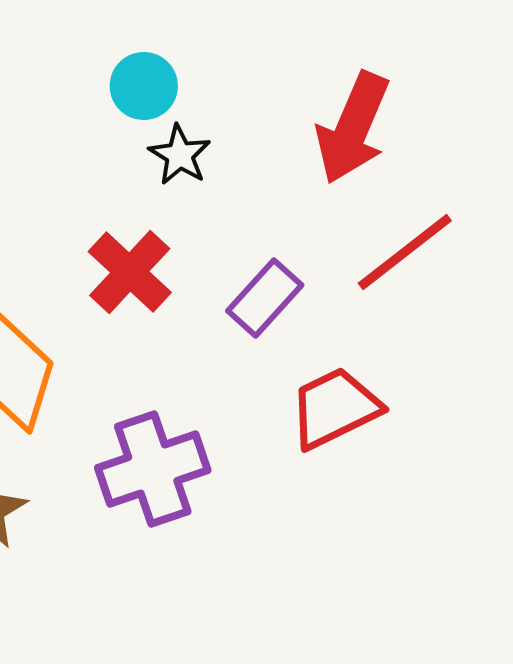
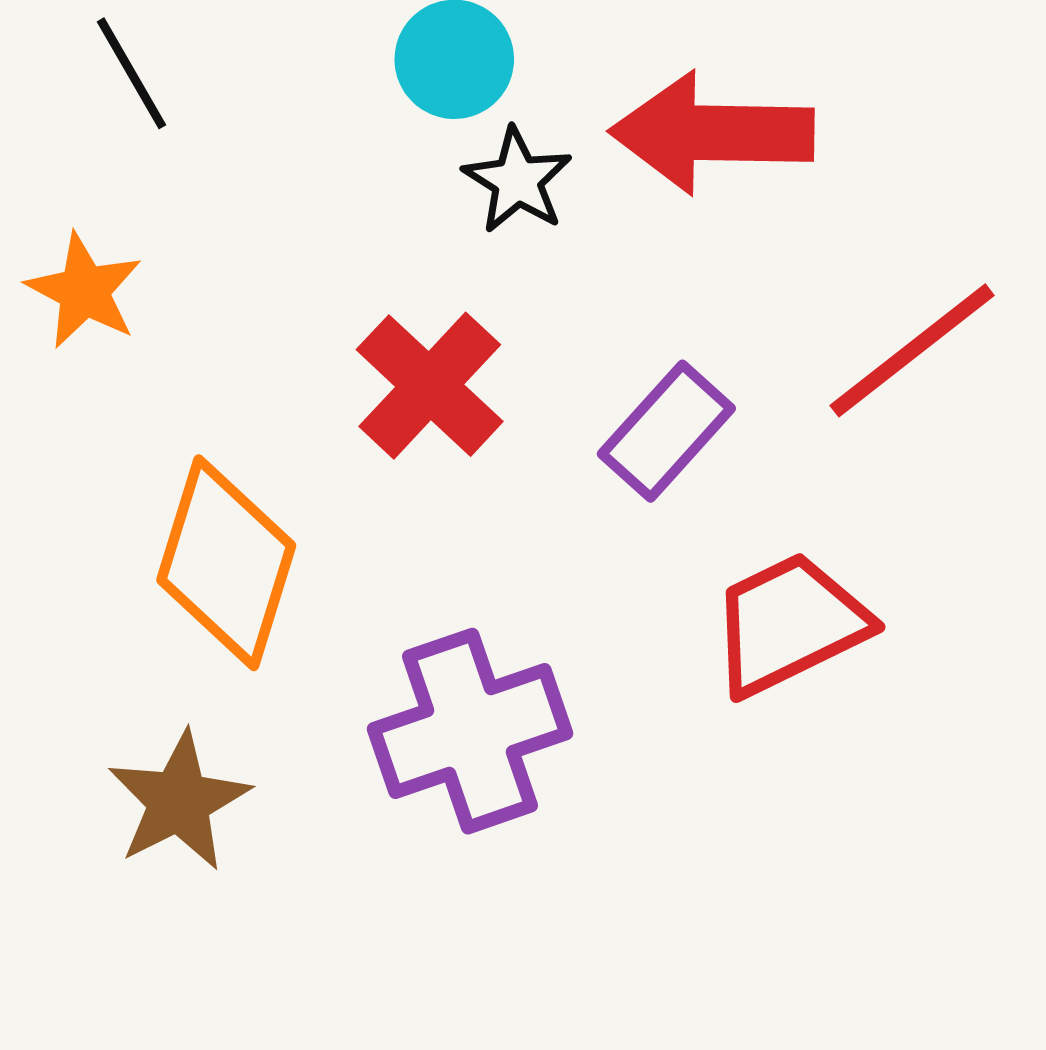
red arrow: (353, 128) -> (712, 133), moved, turned 68

